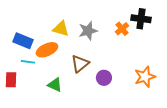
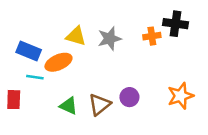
orange cross: (122, 29) -> (152, 36), turned 32
brown triangle: (80, 64) -> (100, 105), moved

